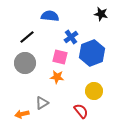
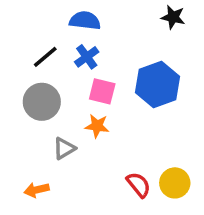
blue cross: (71, 37) -> (87, 57), moved
yellow circle: (94, 91) -> (175, 183), moved
gray triangle: (42, 103) -> (64, 148), moved

